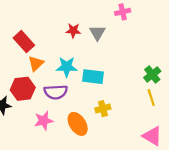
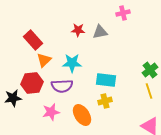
gray triangle: (97, 33) -> (100, 32), turned 49
cyan rectangle: (93, 77) -> (106, 80), moved

